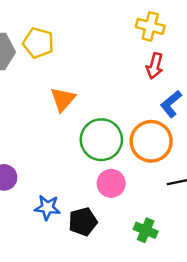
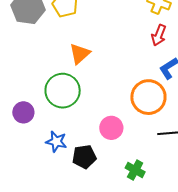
green circle: (101, 140) -> (63, 91), moved

